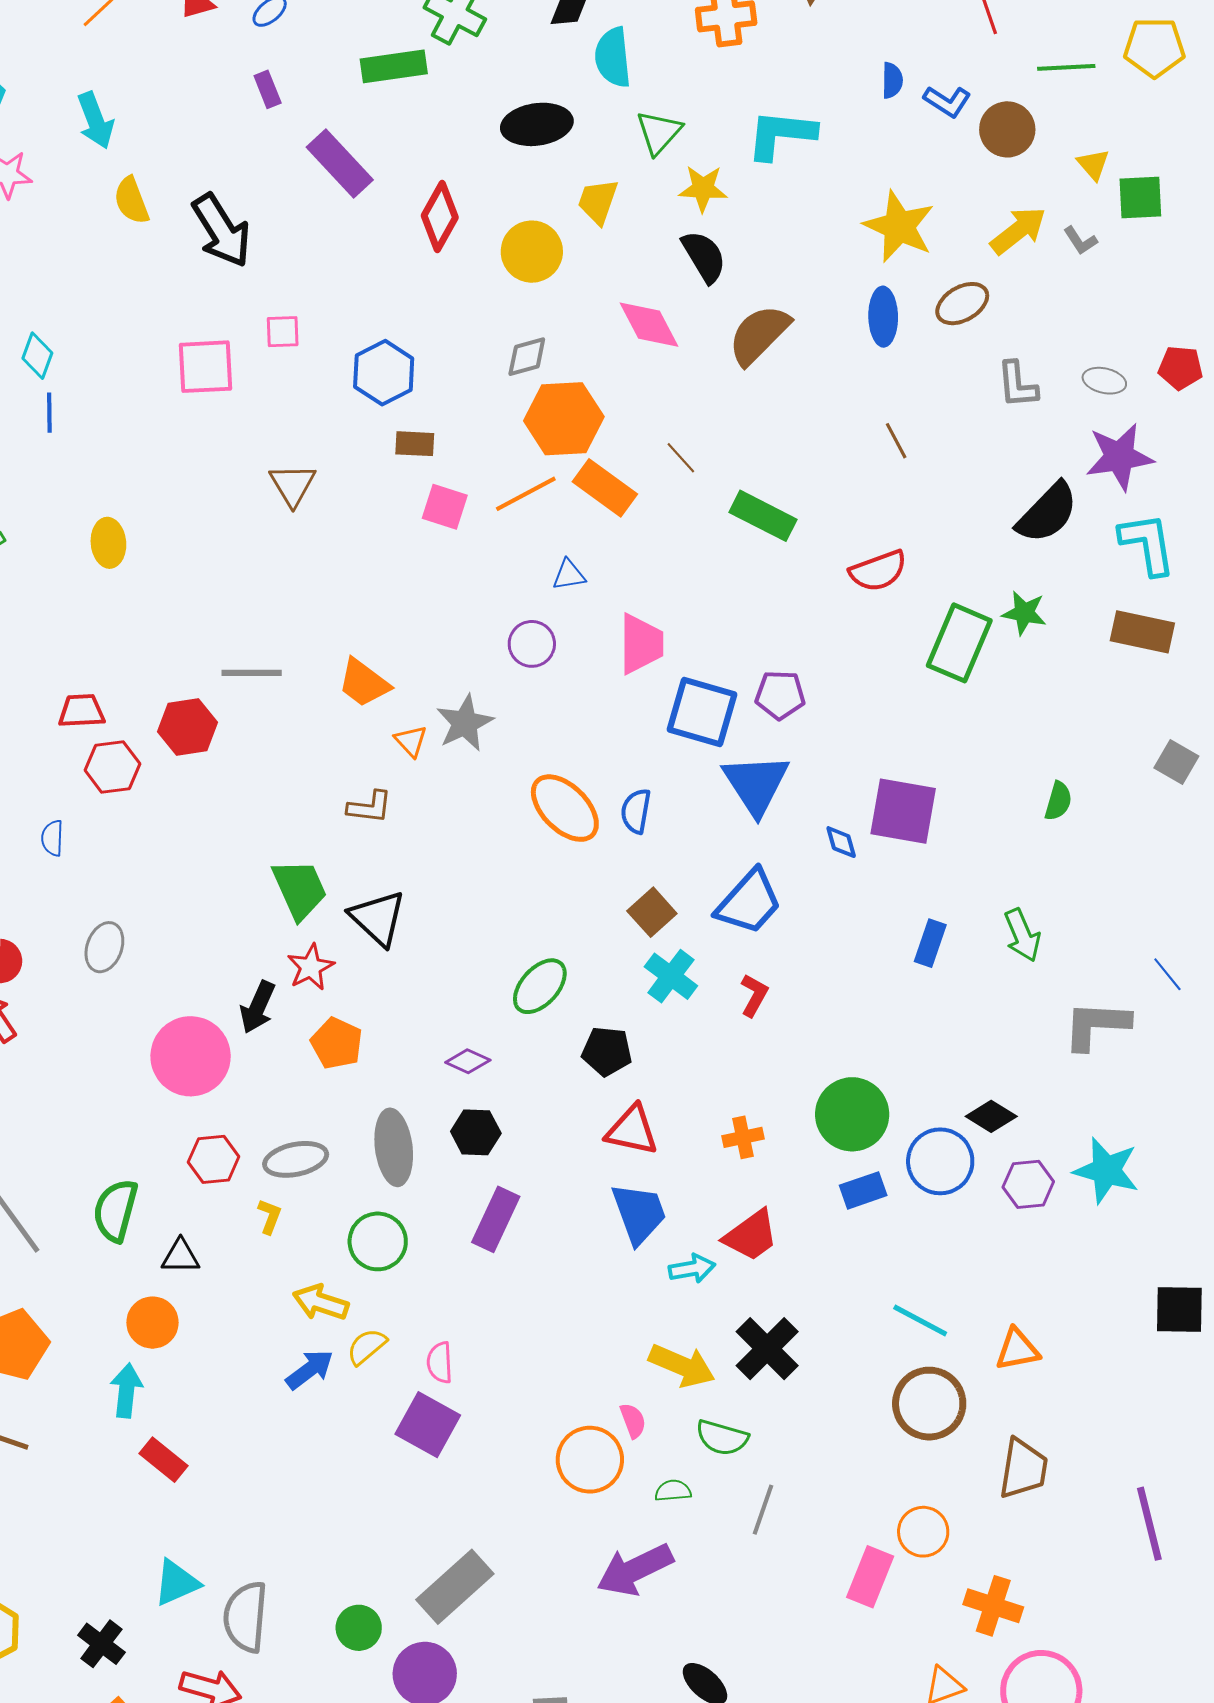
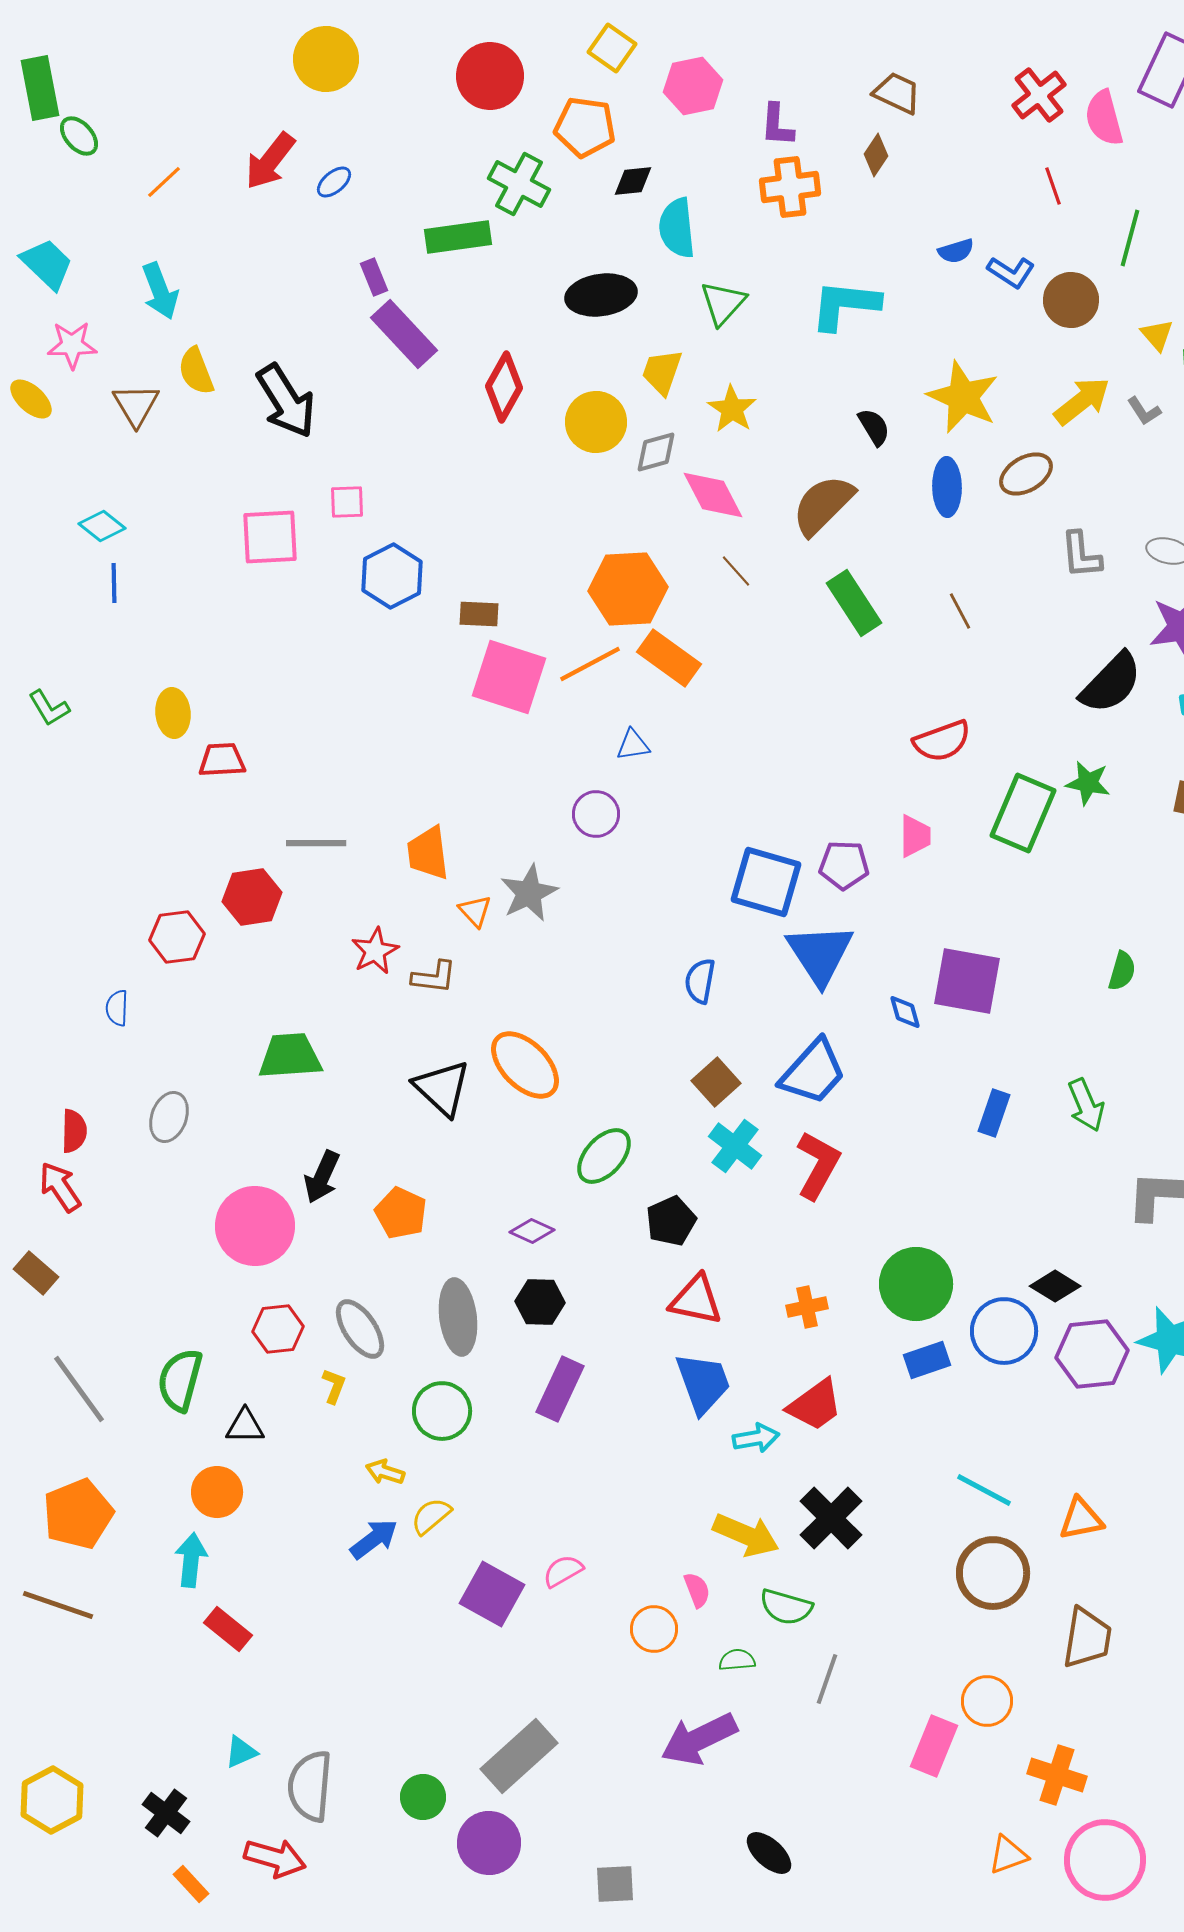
green line: (1066, 67) -> (1130, 238), turned -72
blue semicircle: (892, 80) -> (956, 251), turned 72
purple rectangle: (268, 89) -> (374, 277), moved
yellow star: (703, 188) -> (732, 409), moved, turned 30
black semicircle: (704, 257) -> (874, 427), moved, size x0.7
cyan diamond: (37, 356) -> (102, 526), turned -72
gray diamond: (527, 357) -> (656, 452), moved
blue hexagon: (384, 373) -> (392, 576), moved
brown line: (681, 458) -> (736, 571), moved
brown triangle: (293, 485) -> (136, 405), moved
pink square: (445, 507) -> (509, 677), size x1.6
green rectangle: (763, 516) -> (854, 603), moved, turned 30
pink trapezoid: (641, 644) -> (915, 836), moved, size x0.7
orange trapezoid: (364, 683) -> (428, 853), turned 46
red trapezoid: (81, 711) -> (222, 760), moved
orange ellipse: (565, 808) -> (525, 1065), moved
green trapezoid: (300, 889) -> (290, 1056), moved, turned -70
red star: (311, 967) -> (375, 951), moved
red L-shape: (754, 995) -> (818, 1165), size x1.6
black pentagon: (607, 1051) -> (671, 1221), turned -30
gray ellipse: (296, 1159) -> (360, 1329), turned 68
purple hexagon: (1028, 1184) -> (1092, 1354), size x1.4
yellow arrow: (321, 1302) -> (385, 1472), size x0.7
pink semicircle: (440, 1363) -> (563, 1571), moved, turned 63
orange circle: (590, 1460) -> (654, 1629), size x0.7
cyan triangle: (177, 1583) -> (241, 1752), size x0.7

